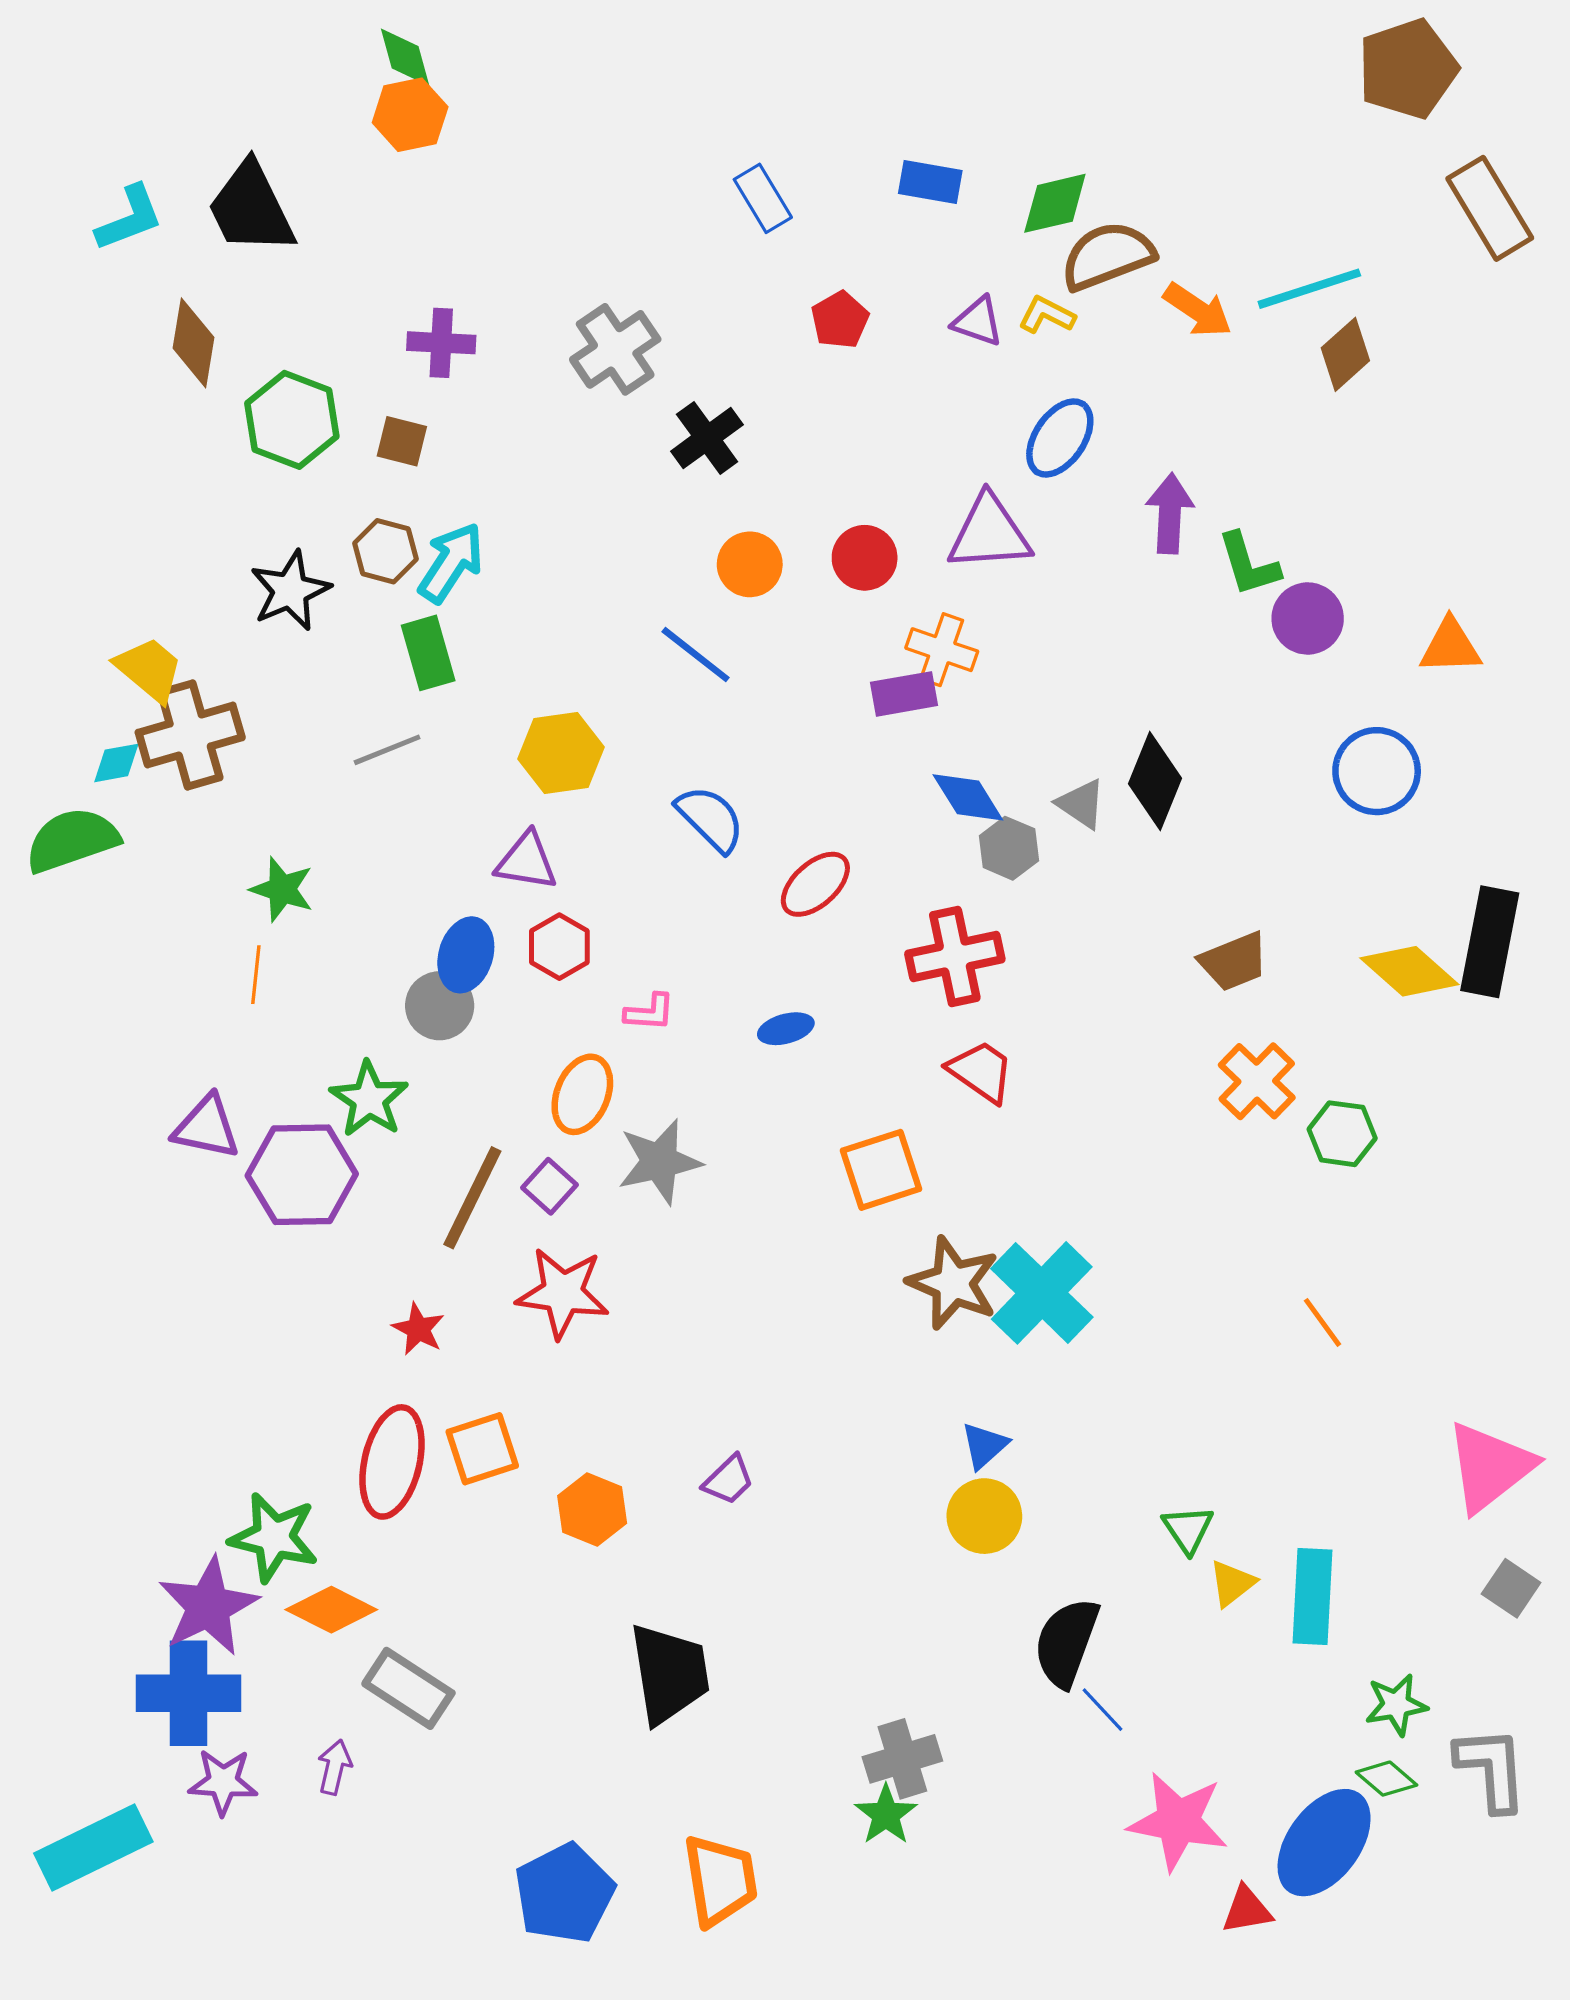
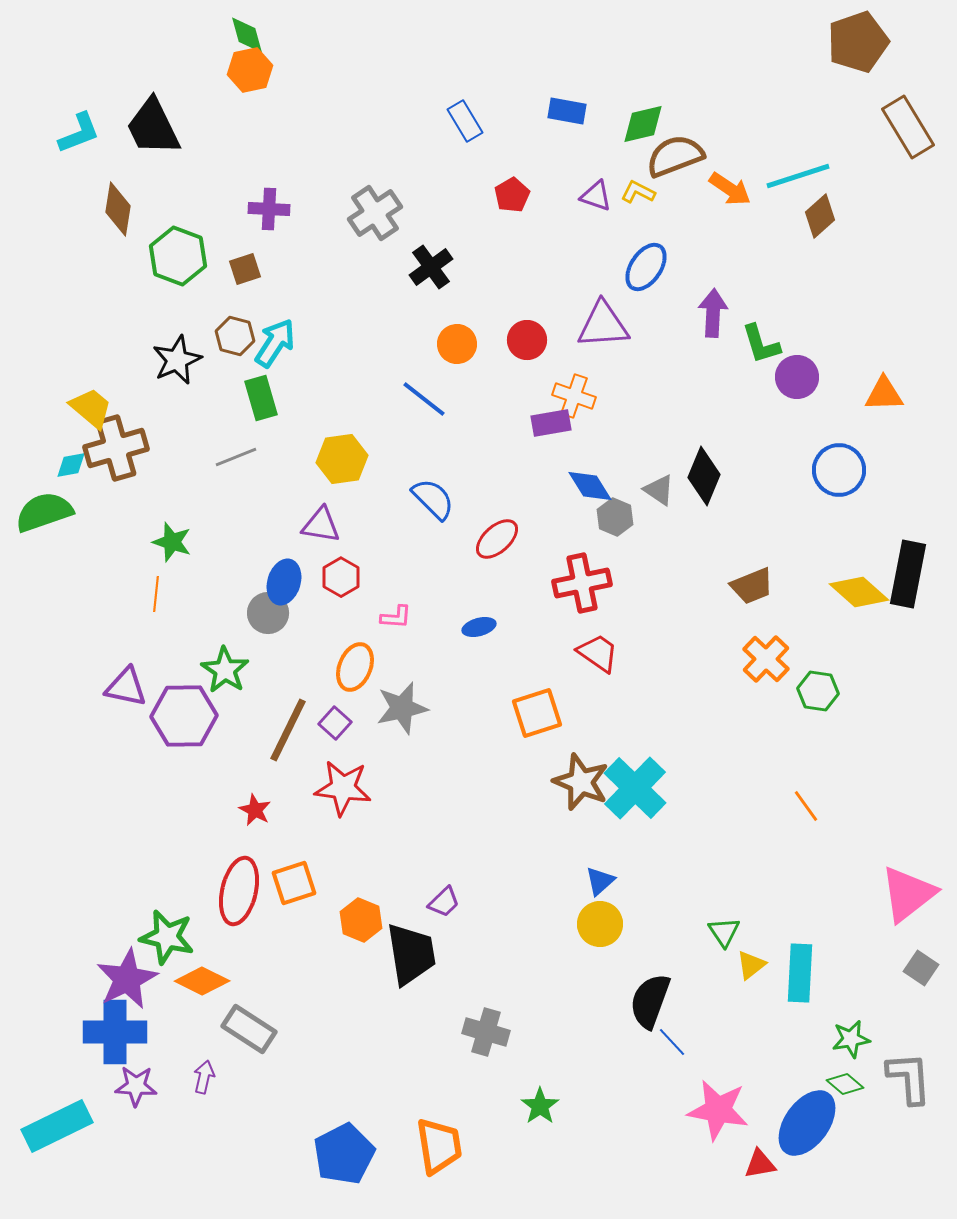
brown square: (402, 441) -> (245, 269), turned -32
black trapezoid: (669, 1674) -> (411, 954), moved
gray cross: (902, 1759) -> (486, 1032), moved, turned 33

